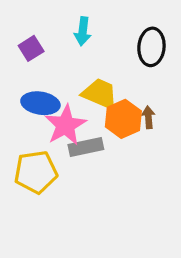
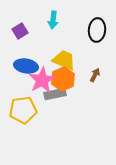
brown arrow: (148, 117) -> (95, 75), turned 32
orange hexagon: (123, 119) -> (63, 79), moved

